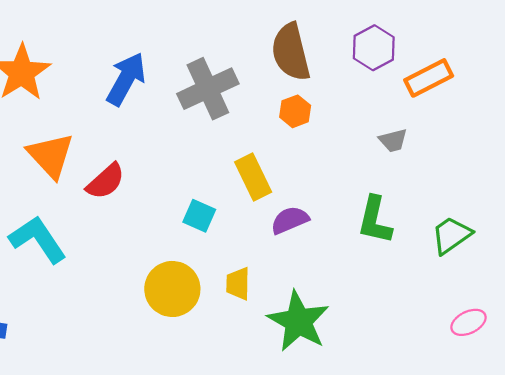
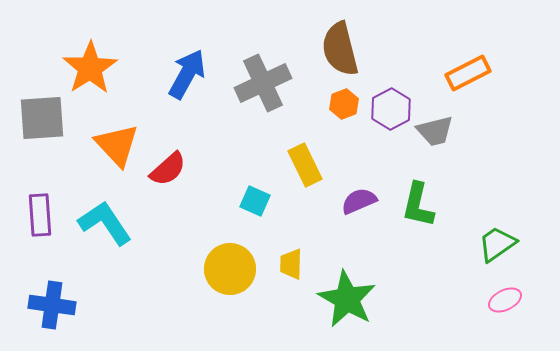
purple hexagon: (374, 48) -> (391, 109), moved
gray trapezoid: (393, 140) -> (435, 131), size x1.4
purple semicircle: (290, 220) -> (359, 201), moved
green trapezoid: (451, 235) -> (497, 244), moved

